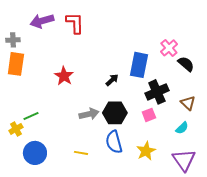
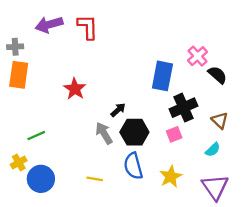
black arrow: (112, 80) -> (118, 110), moved
gray arrow: (89, 114) -> (104, 133), turned -108
yellow cross: (16, 129) -> (19, 162), moved

